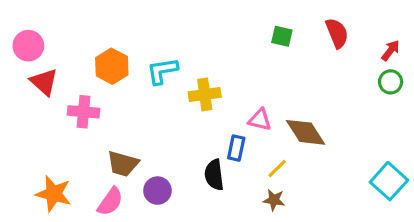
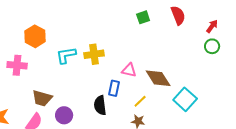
green square: (282, 36) -> (143, 17), turned -32
cyan L-shape: (162, 71) -> (66, 55), moved
cyan square: (389, 181) -> (185, 99), moved

